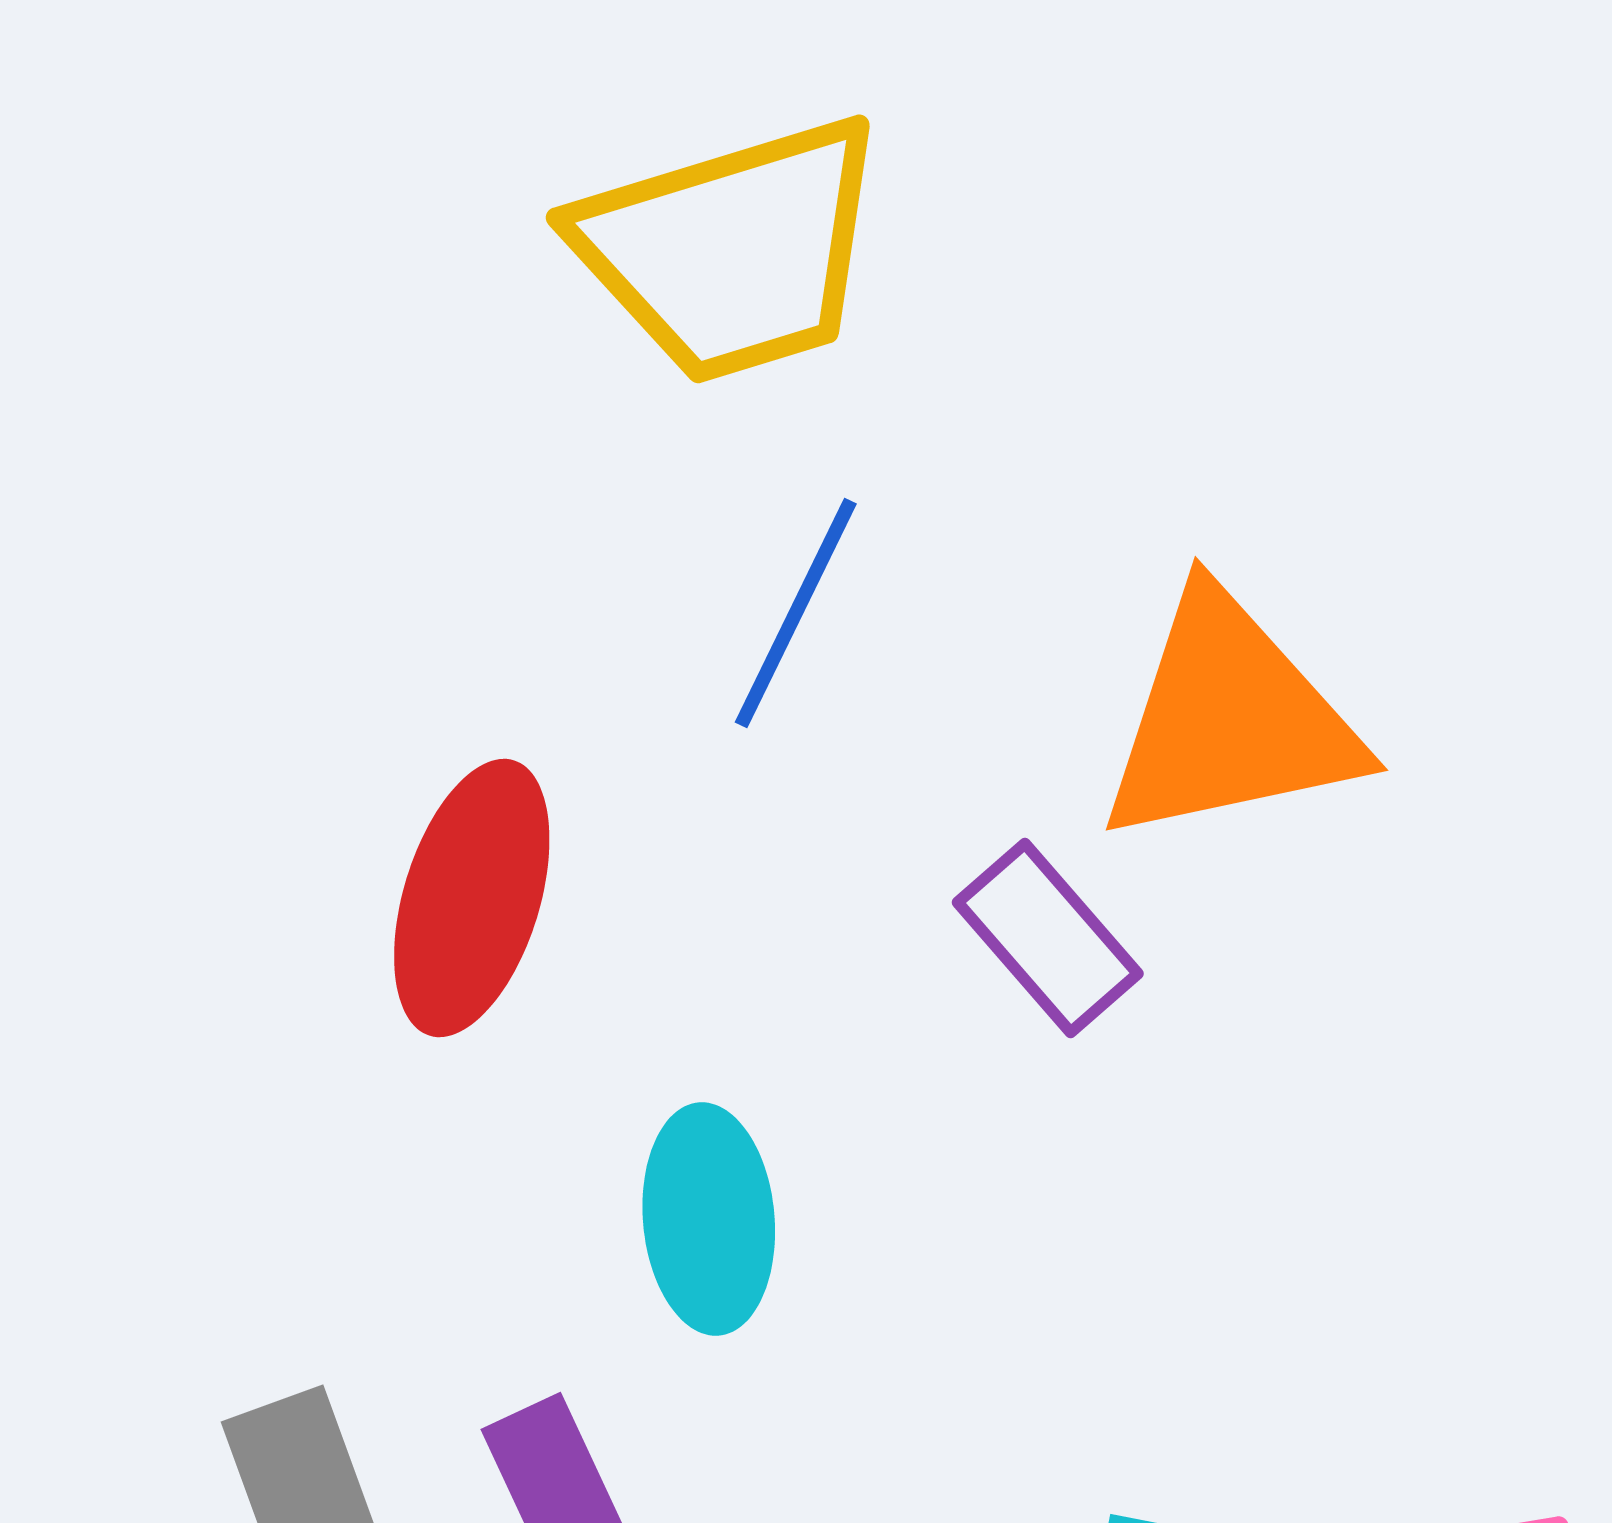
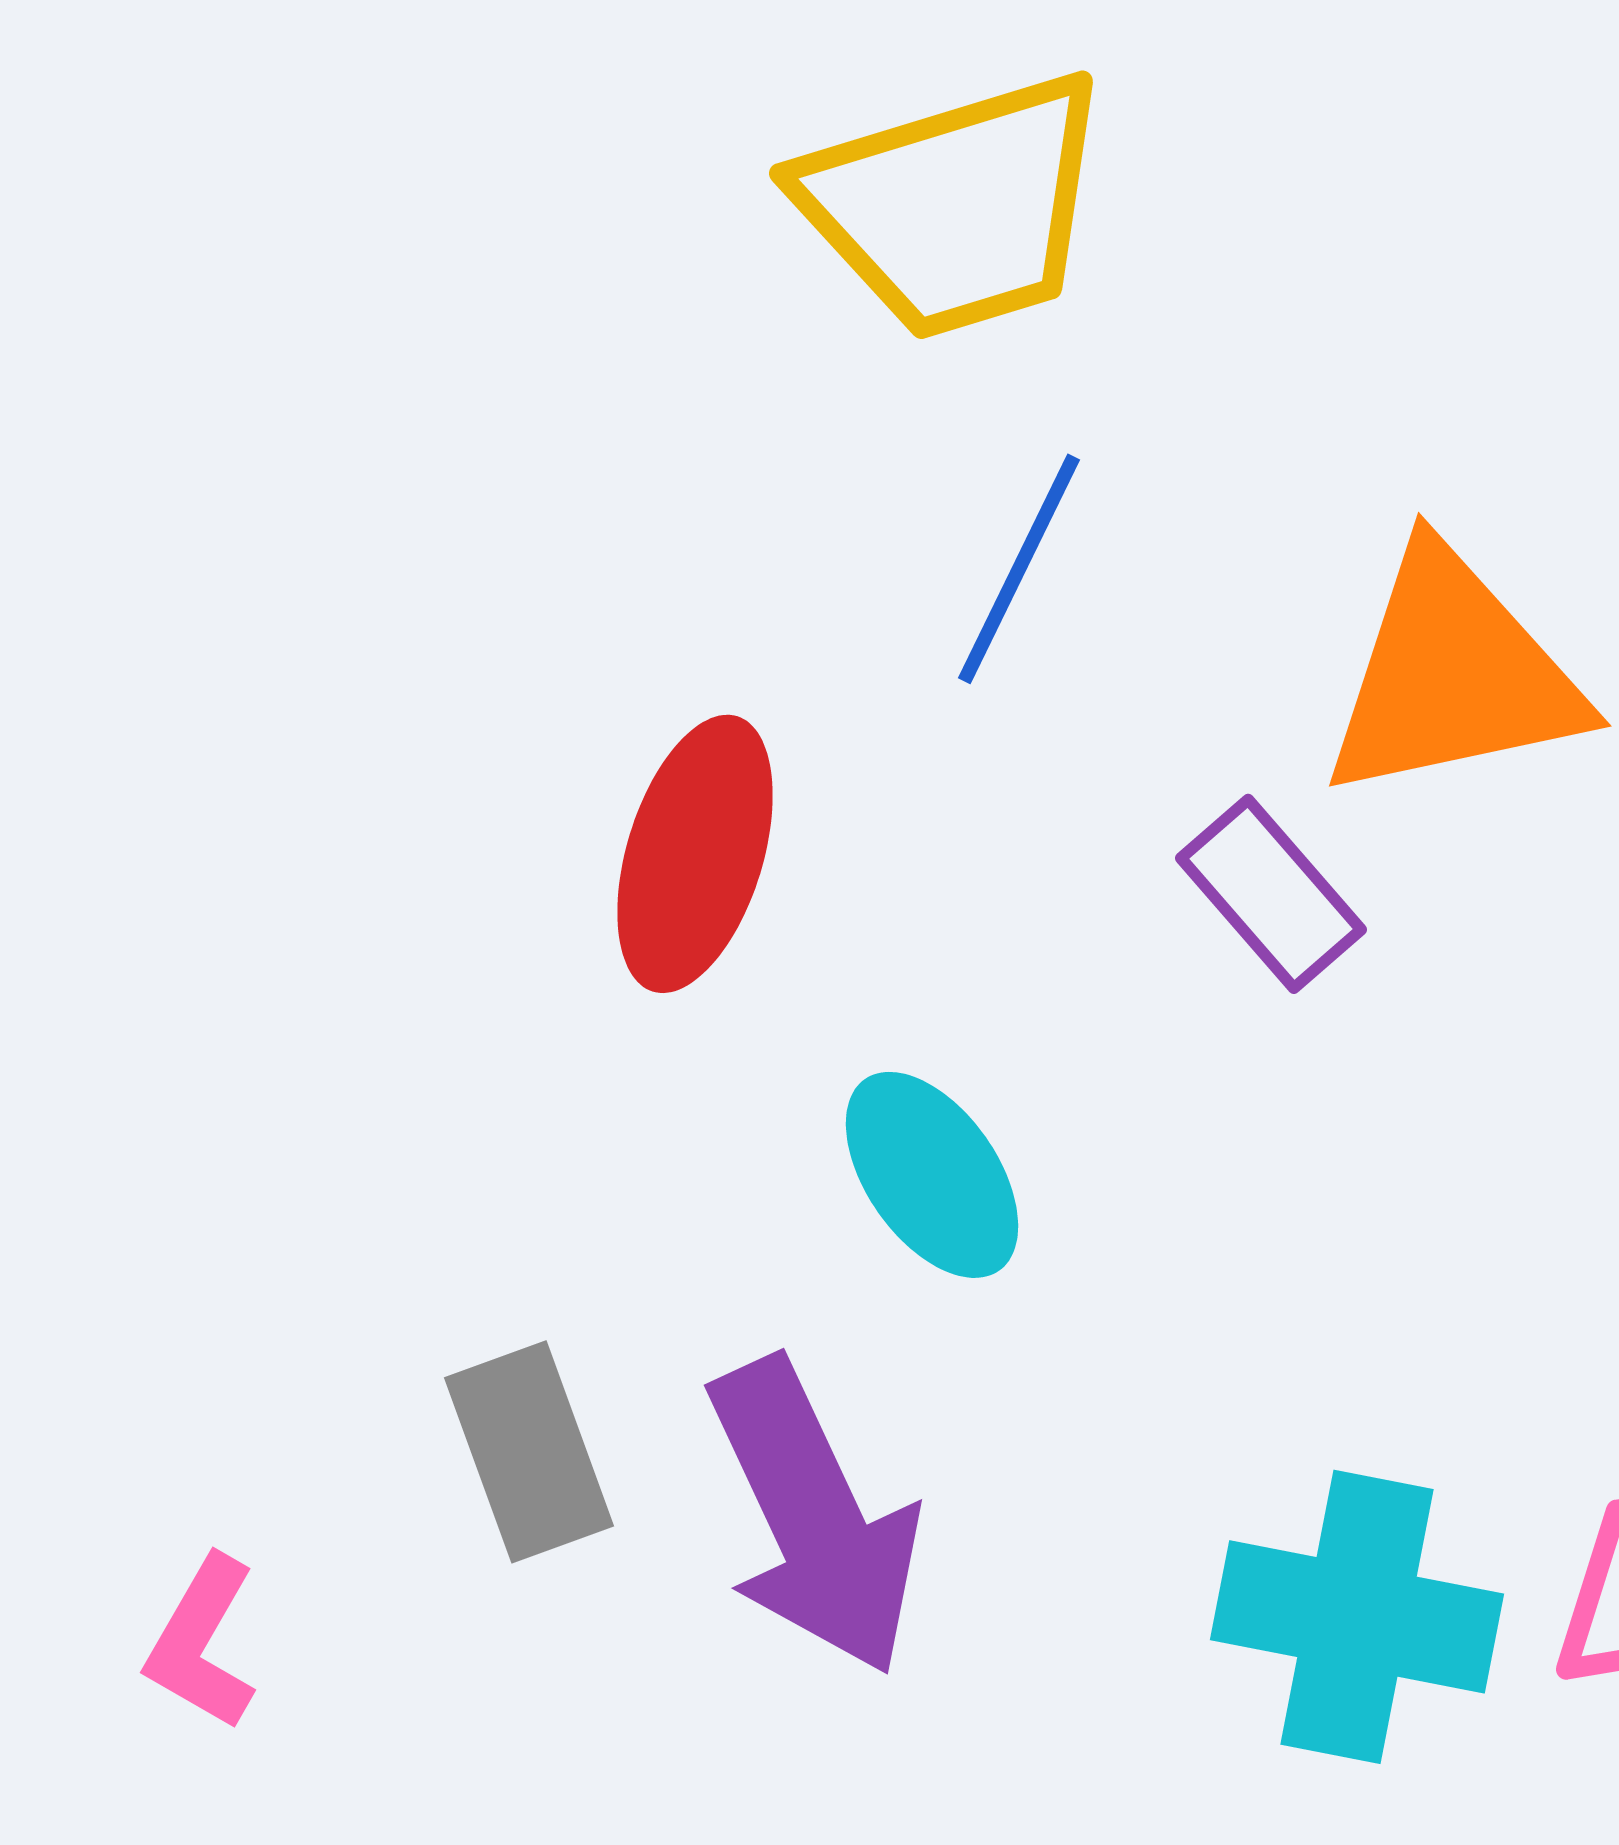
cyan ellipse: (709, 1219) -> (932, 1175), turned -30

